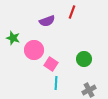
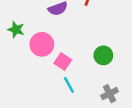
cyan line: (56, 83) -> (69, 85), turned -32

